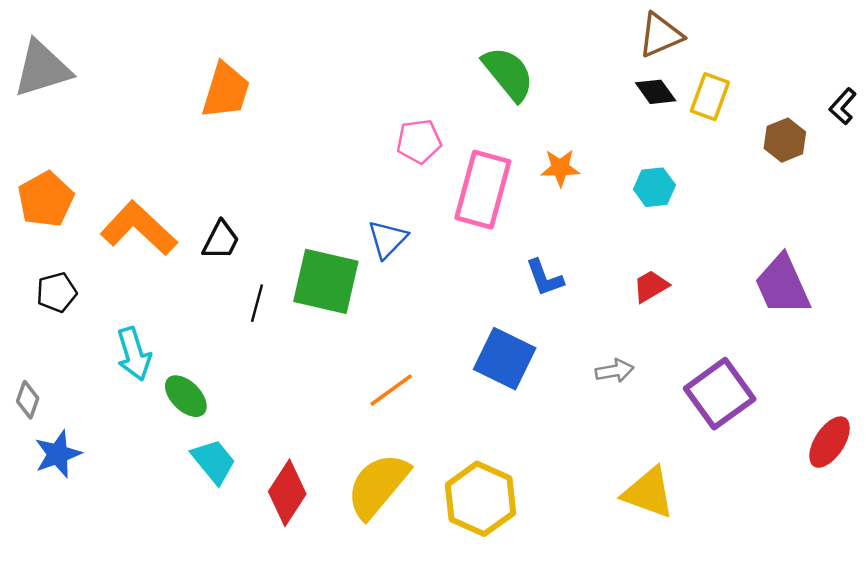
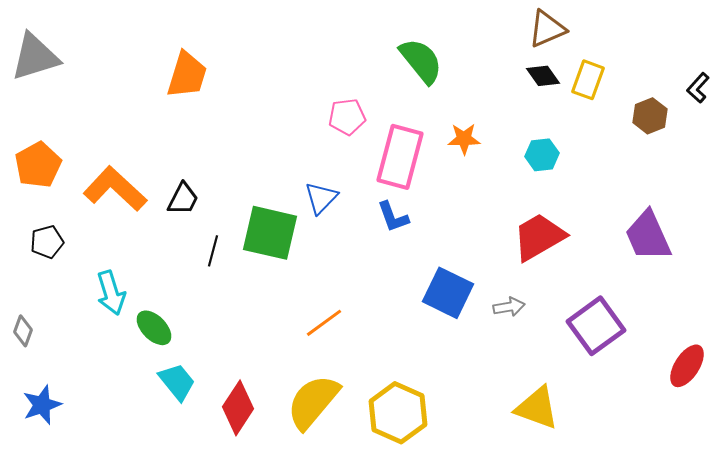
blue L-shape: (545, 278) -> (393, 217), moved
red trapezoid: (651, 286) -> (539, 237), size x1.8
blue square: (505, 359) -> (448, 293), moved
blue star: (58, 454) -> (42, 405), moved

